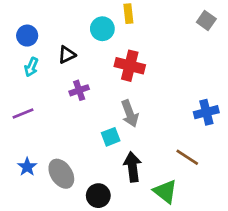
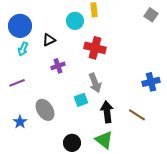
blue circle: (27, 36) -> (20, 26), size x1.5
black arrow: (132, 167) -> (107, 112), moved
gray ellipse: (61, 174) -> (45, 110), moved
green triangle: (165, 191) -> (104, 140), moved

